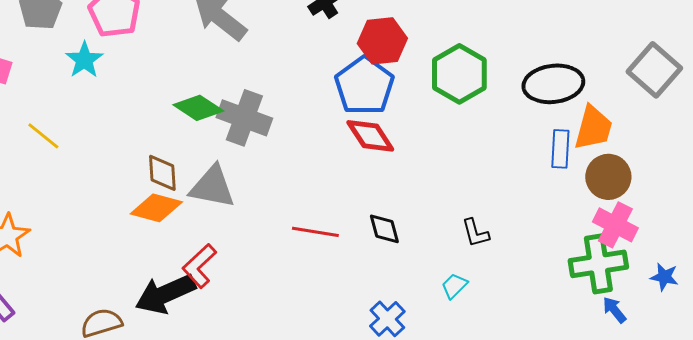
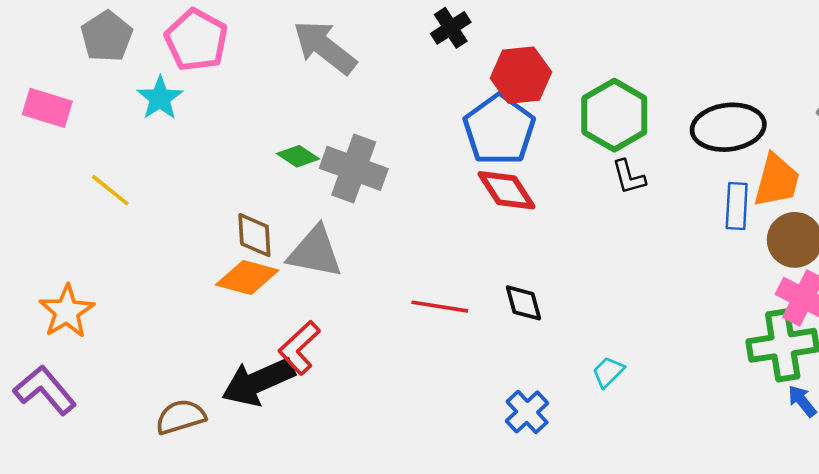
green diamond: (198, 108) -> (298, 156), size x0.7
black L-shape: (475, 233) -> (629, 177), moved

